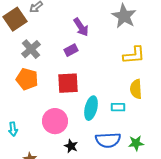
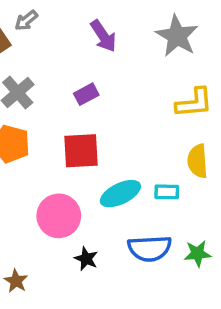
purple arrow: (81, 27) -> (103, 36), moved
cyan ellipse: (91, 108) -> (120, 194), turned 50

